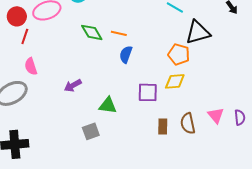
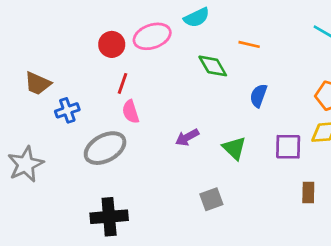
orange line: (119, 33) -> (249, 44), moved
red line: (25, 36) -> (123, 83), moved
green triangle: (108, 105) -> (234, 148), moved, turned 36

